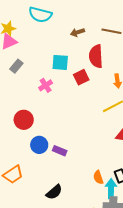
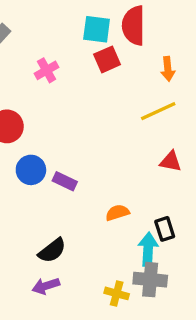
cyan square: (60, 62) -> (97, 29), moved
orange semicircle: (98, 177) -> (117, 213), moved, turned 88

